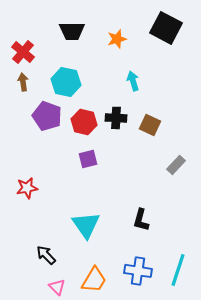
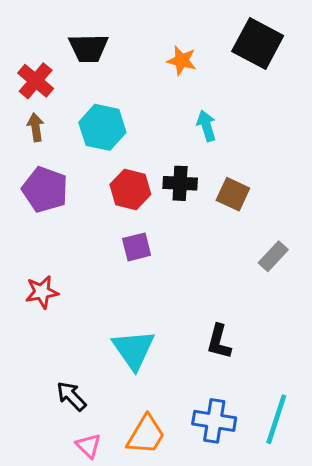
black trapezoid: (72, 31) -> (88, 48), moved
orange star: (117, 39) -> (182, 61), turned 30
purple pentagon: (47, 116) -> (45, 189), moved

